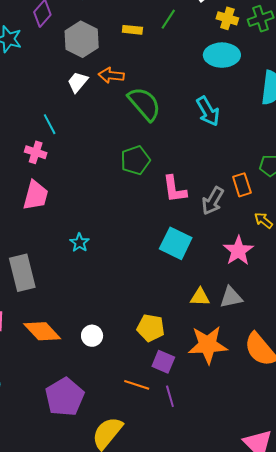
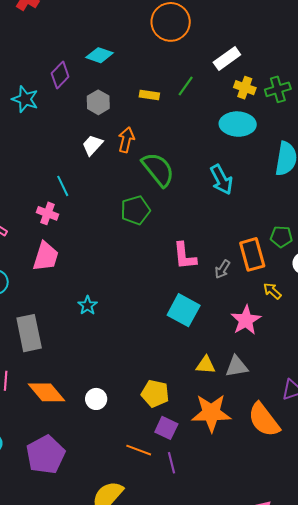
gray hexagon: (82, 39) -> (98, 102), size x0.7
orange arrow: (111, 75) -> (126, 140), turned 95
green pentagon: (135, 160) -> (135, 210), moved
orange rectangle: (242, 185) -> (252, 254), size x1.4
gray arrow: (213, 201) -> (222, 269), size x0.7
purple pentagon: (65, 397) -> (46, 455), moved

